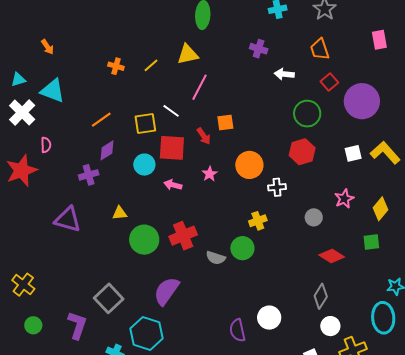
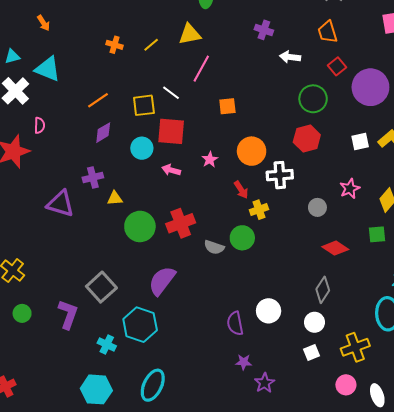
red arrow: (204, 136) -> (241, 190), moved
purple cross: (89, 175) -> (93, 177), moved
white cross: (277, 187) -> (280, 175), size x1.4
white circle: (330, 326) -> (314, 322), moved

